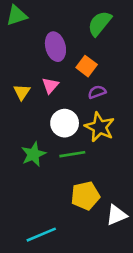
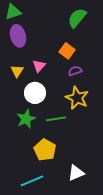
purple ellipse: (55, 47) -> (18, 36), moved
white circle: (65, 123) -> (35, 93), moved
yellow pentagon: (85, 196) -> (45, 150), moved, turned -30
white triangle: (116, 215) -> (76, 173), moved

